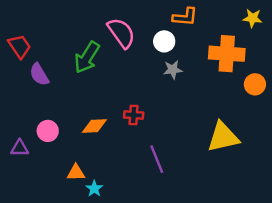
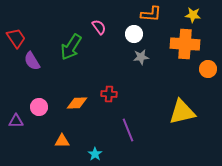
yellow star: (252, 18) -> (193, 15), moved
pink semicircle: (121, 33) -> (99, 27), size x0.6
cyan star: (94, 189) -> (95, 154), moved

